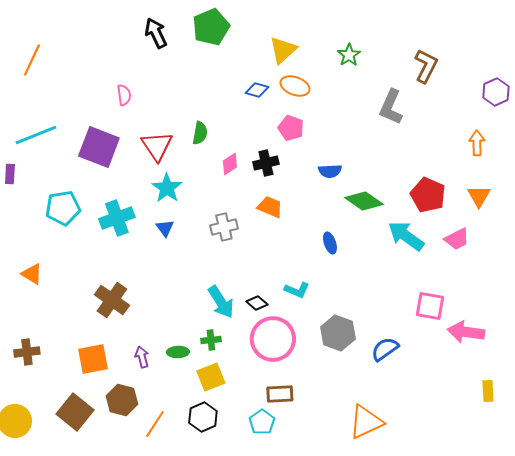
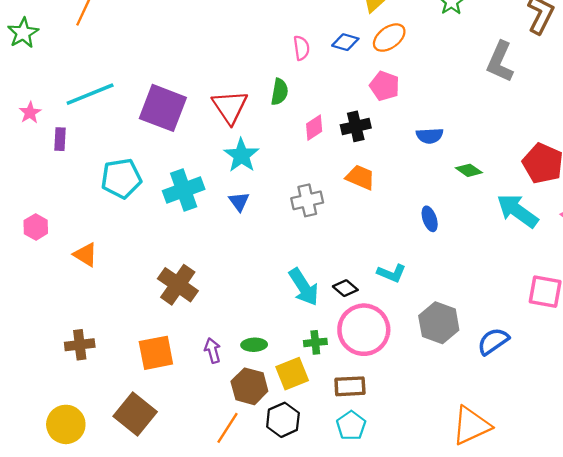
orange ellipse: (295, 86) -> (389, 38), turned -56
pink semicircle: (124, 95) -> (301, 48), moved
green diamond: (364, 201) -> (469, 170), size x0.6
green cross: (211, 340) -> (315, 342), moved
brown rectangle: (280, 394) -> (350, 386), moved
brown hexagon: (122, 400) -> (249, 386), moved

